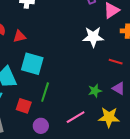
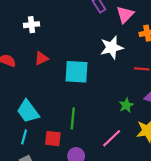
red triangle: (19, 36) -> (41, 58), moved
cyan square: (32, 64) -> (77, 72), moved

